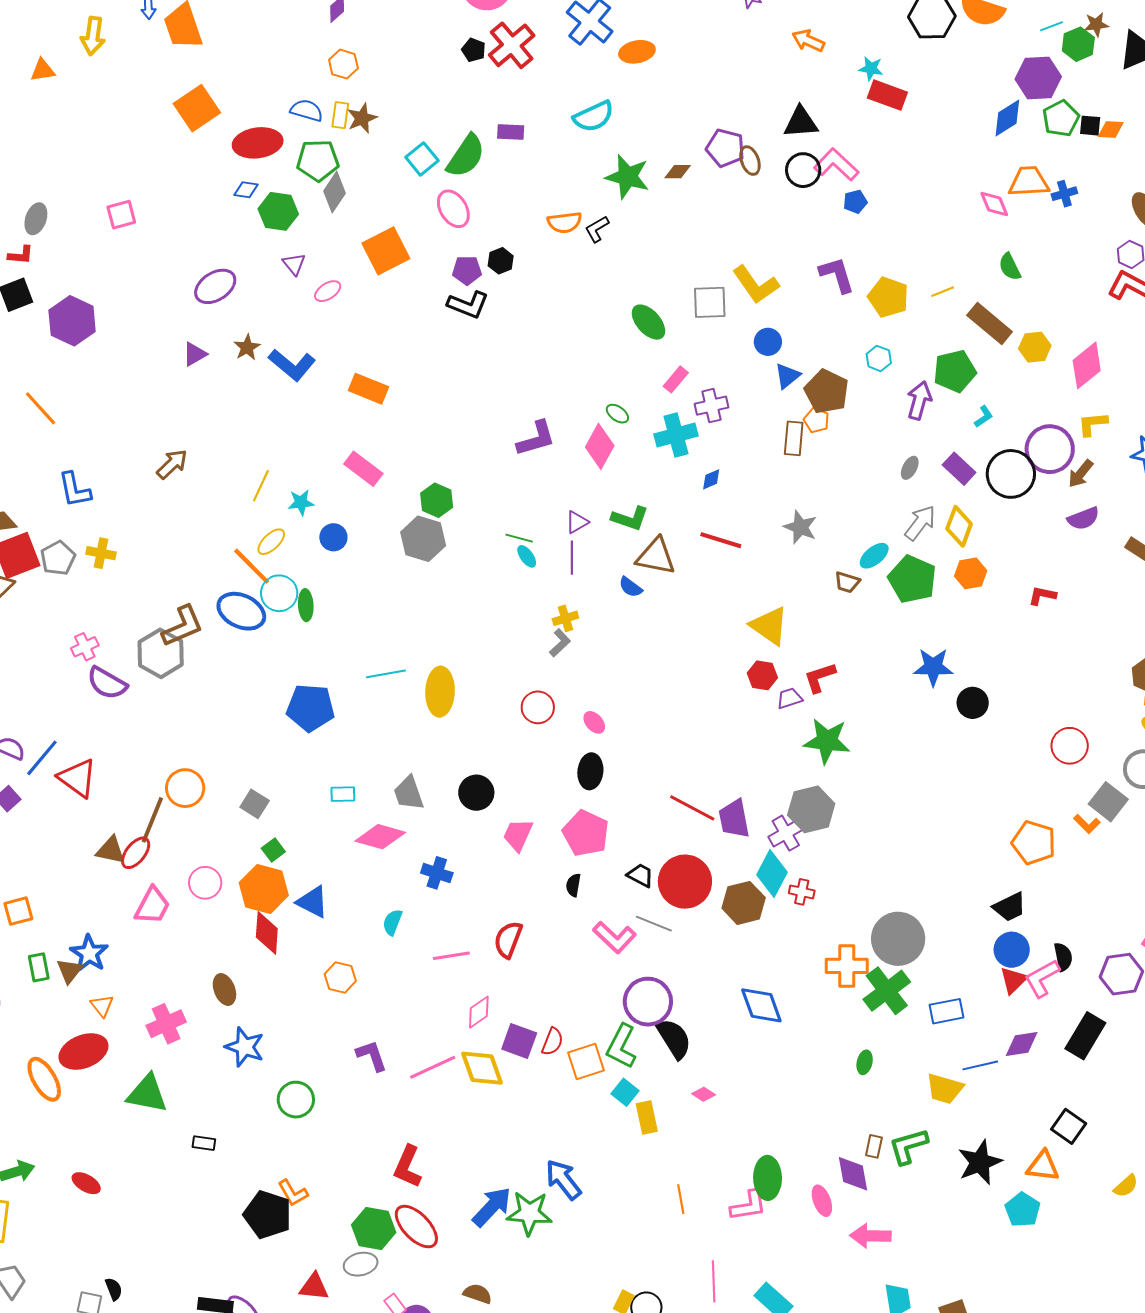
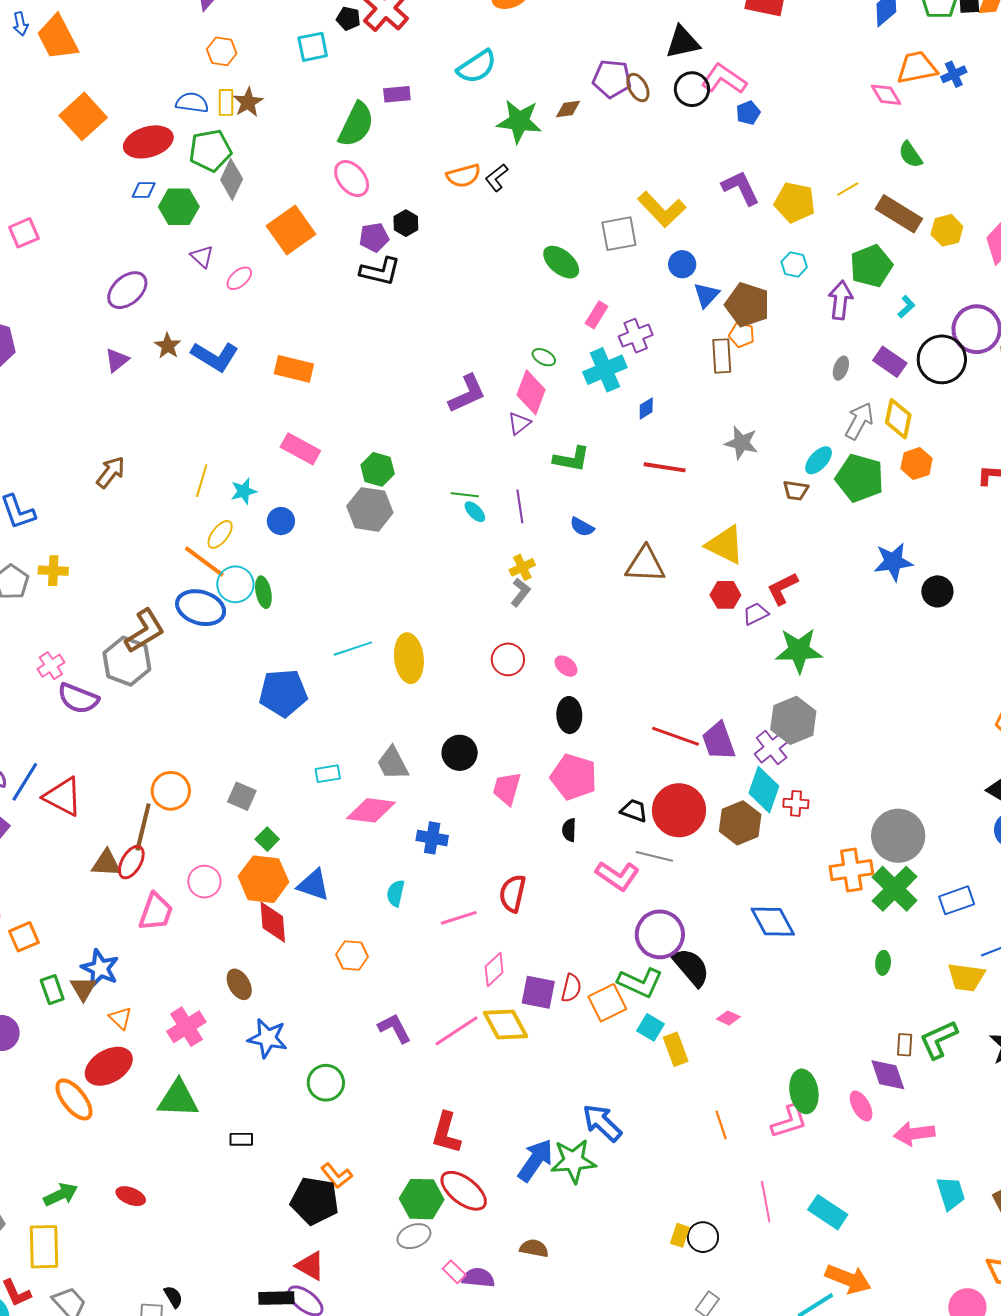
cyan square: (422, 159) -> (313, 47), moved, turned 36
purple triangle: (577, 522) -> (519, 423), moved
brown triangle: (656, 556) -> (645, 564), moved
green L-shape: (621, 1046) -> (640, 983), turned -84
red triangle: (314, 1287) -> (310, 1266), moved, turned 32

